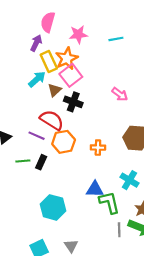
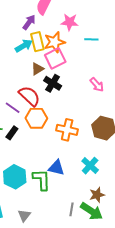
cyan line: (116, 39) -> (91, 39), moved
cyan arrow: (37, 79) -> (24, 46), moved
orange cross: (98, 148) -> (67, 130), size x1.5
green L-shape: (109, 202) -> (42, 180), moved

